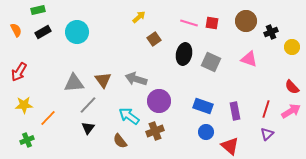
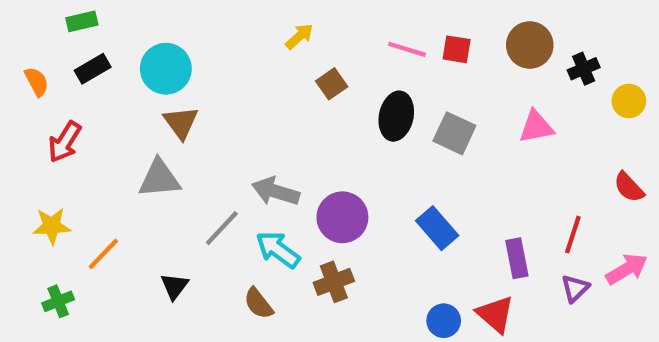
orange semicircle: (16, 30) -> (37, 82), moved
pink triangle: (249, 59) -> (536, 127), turned -30
red arrow: (19, 72) -> (65, 142), moved
gray arrow: (136, 79) -> (276, 191), moved
brown triangle: (103, 80) -> (181, 123), moved
gray line: (88, 105) -> (222, 228), moved
blue rectangle: (203, 106) -> (437, 228), turned 30
purple rectangle: (235, 111) -> (517, 258), moved
pink arrow: (291, 111) -> (627, 269), moved
black triangle: (88, 128) -> (174, 286), moved
blue circle: (206, 132) -> (444, 321), moved

